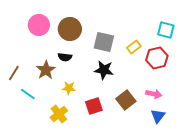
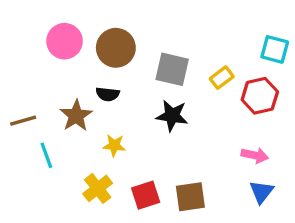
brown line: (14, 73) -> (23, 121), turned 42
cyan line: (28, 94) -> (46, 155), turned 35
brown square: (126, 100) -> (190, 197), moved, turned 30
red square: (94, 106) -> (146, 195), moved

